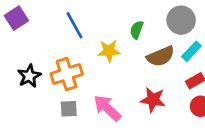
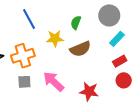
brown semicircle: (161, 56) -> (80, 49), moved
red star: (153, 100) -> (89, 91), moved

